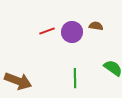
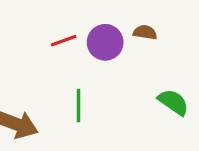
green line: (75, 78) -> (79, 105), moved

